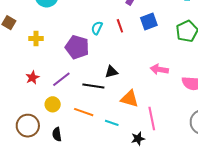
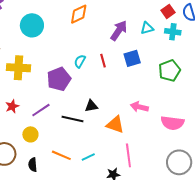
yellow cross: (36, 38) -> (18, 68), size x1.6
purple pentagon: (77, 47) -> (59, 79), turned 30
orange triangle: (130, 99) -> (115, 124), moved
orange line: (84, 112) -> (61, 155), moved
cyan line: (112, 123) -> (88, 157), turned -48

